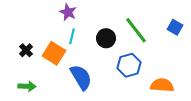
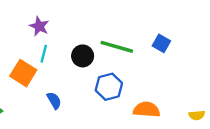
green line: (136, 30) -> (117, 47), turned -36
blue semicircle: (81, 77) -> (54, 100), size x0.6

